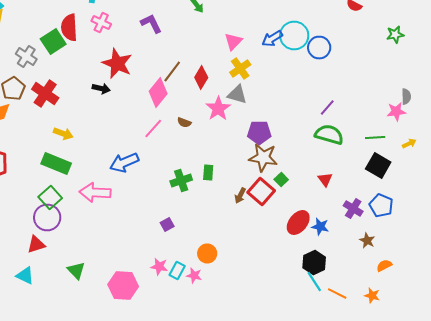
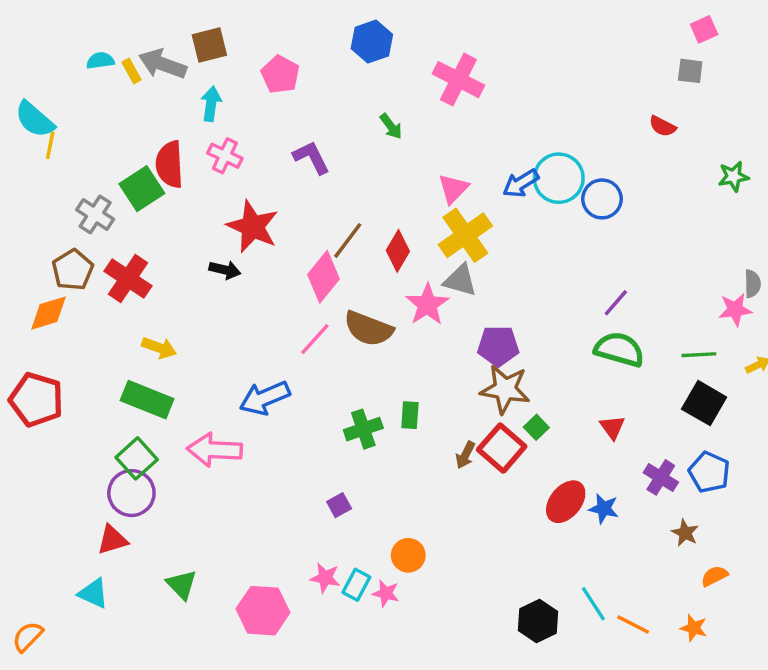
yellow cross: (240, 68) -> (465, 235), size x1.4
brown semicircle: (184, 122) -> (368, 329), size x2.0
black hexagon: (314, 262) -> (538, 621), moved

